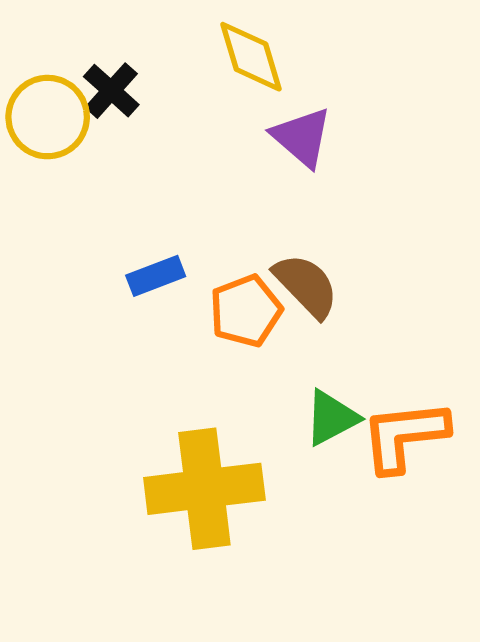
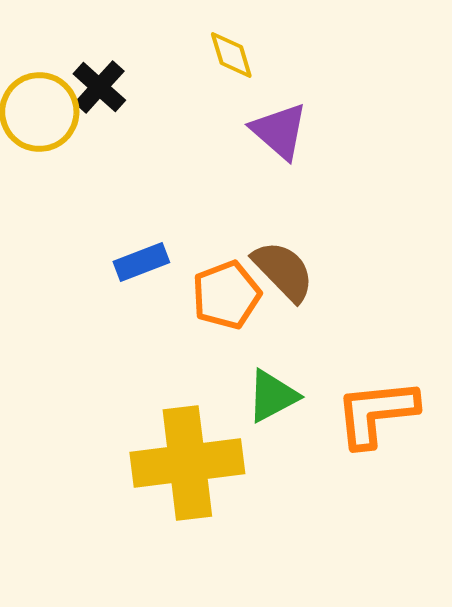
yellow diamond: (251, 57) -> (231, 55), size x0.7
green triangle: (331, 418) -> (272, 396), moved

